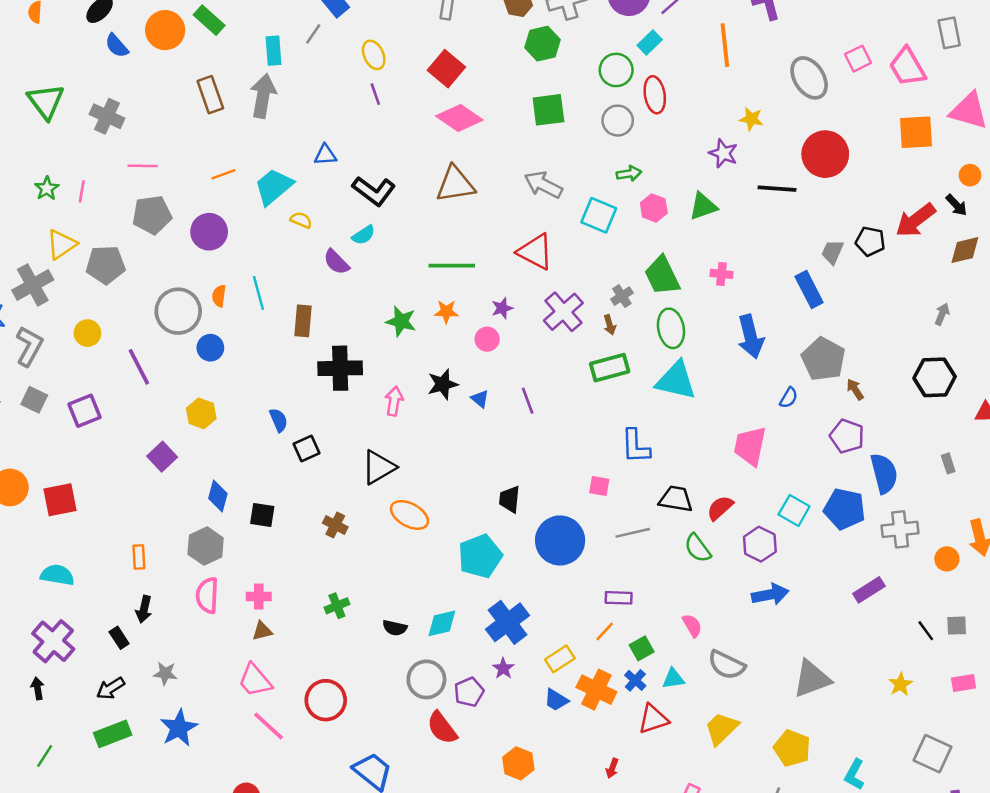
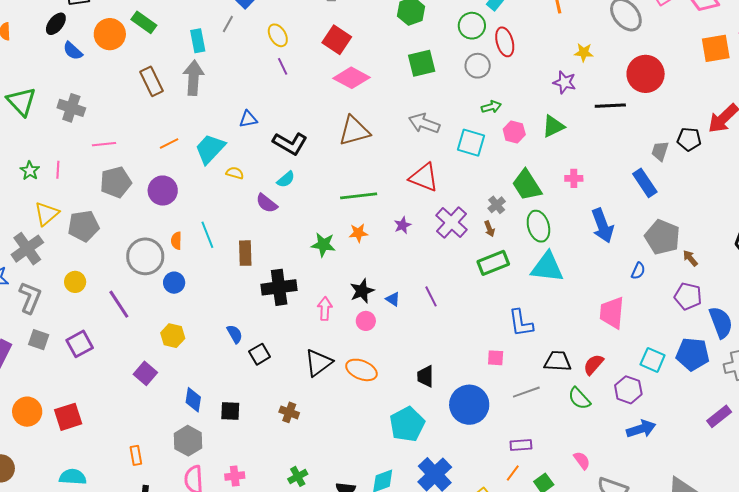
pink circle: (487, 339) -> (366, 321), moved
orange ellipse: (409, 515) -> (361, 370), moved

